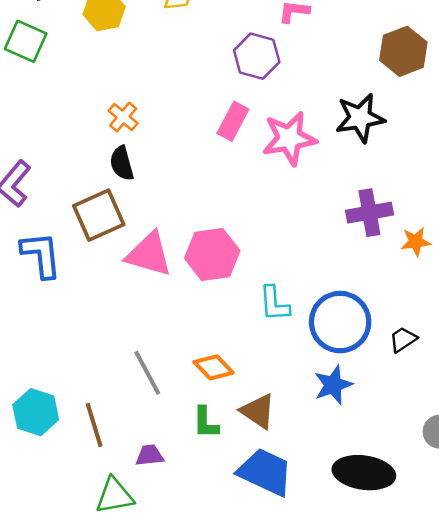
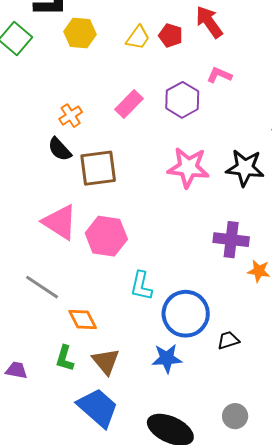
pink rectangle: (233, 121) -> (129, 104), moved
black semicircle: (122, 163) -> (60, 149), turned -44
brown square: (99, 215) -> (98, 168), moved
gray line: (147, 373) -> (42, 287), moved, turned -45

